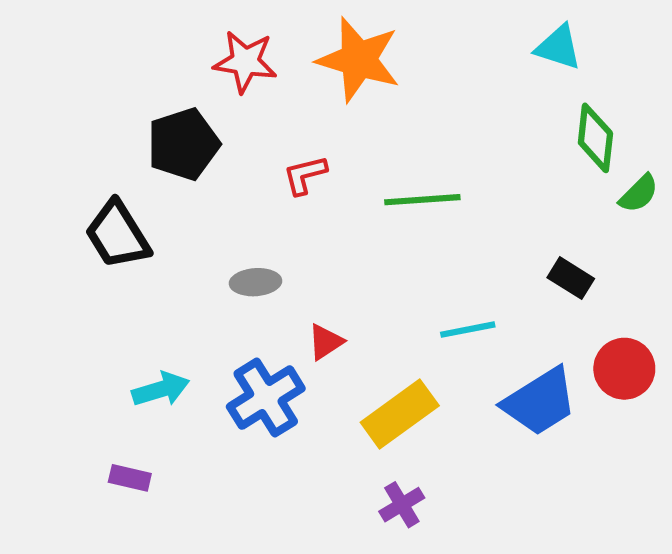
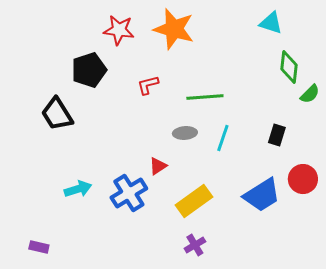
black rectangle: (571, 278) -> (277, 135), turned 75
gray ellipse: (255, 282) -> (185, 133), moved
cyan line: (468, 330) -> (223, 138), moved, turned -60
purple rectangle: (130, 478) -> (39, 247), moved

